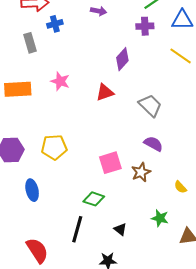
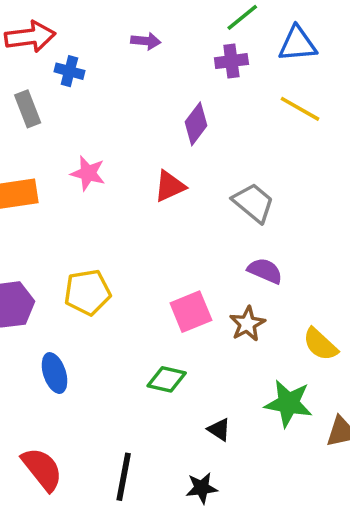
blue cross: (55, 24) -> (69, 71), turned 35
yellow semicircle: (180, 187) -> (320, 344), size x1.5
green star: (160, 218) -> (288, 403), size x1.5
black line: (77, 229) -> (124, 477), moved
red semicircle: (37, 250) -> (42, 469), moved

